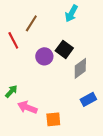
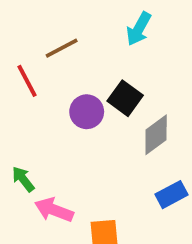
brown line: (31, 23) -> (62, 48), turned 30
green arrow: (11, 91) -> (23, 179), turned -80

